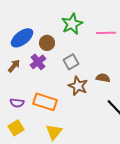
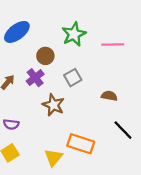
blue ellipse: (22, 38) -> (17, 32), moved
brown star: (78, 86) -> (53, 105), moved
orange rectangle: (45, 102) -> (81, 144), moved

